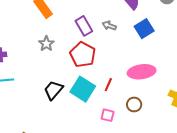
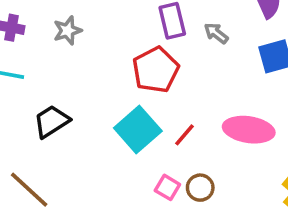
gray star: (46, 44) -> (68, 31), moved
black trapezoid: (53, 90) -> (52, 121), moved
brown circle: (134, 104) -> (200, 188), moved

